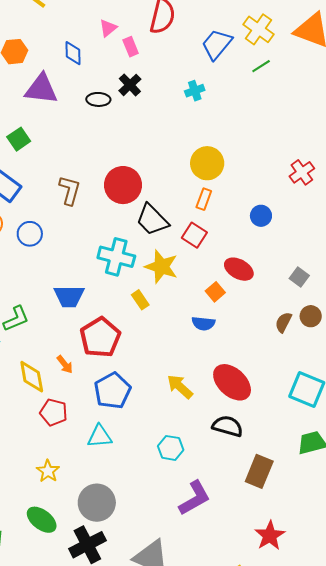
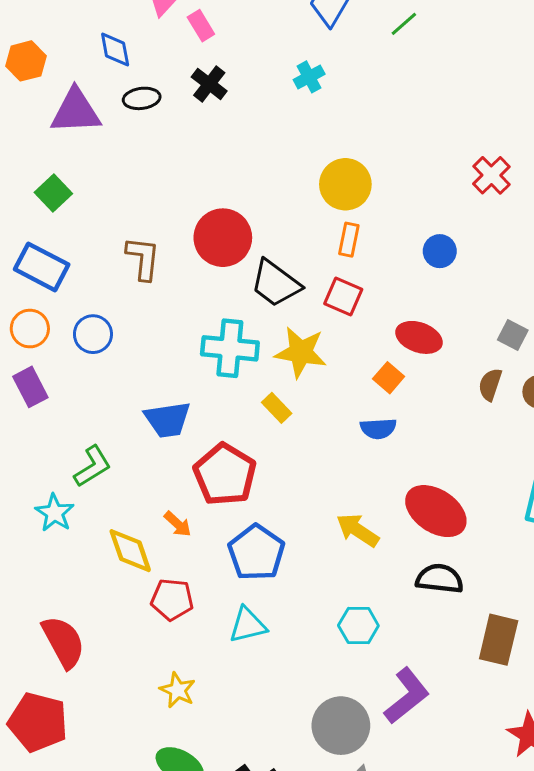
black ellipse: (98, 99) -> (142, 98), moved
brown semicircle: (283, 322) -> (490, 384), moved
gray circle: (97, 503) -> (341, 726), moved

